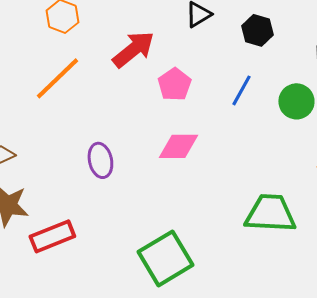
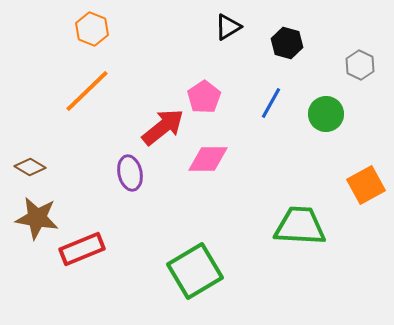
red arrow: (133, 49) -> (163, 127), moved

